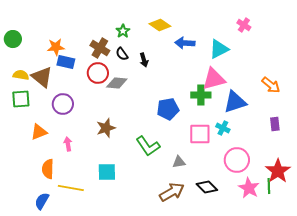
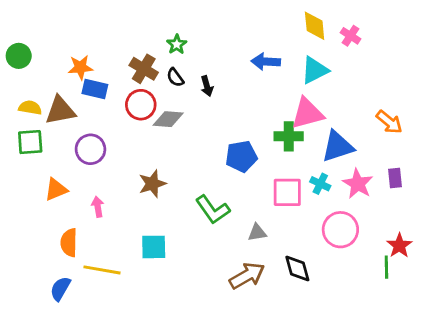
yellow diamond: (160, 25) -> (315, 26), moved, turned 50
brown triangle: (42, 77) -> (60, 110), turned -50
red star: (278, 171) -> (399, 245), size x0.7
black diamond: (207, 187) -> (297, 268), turned 30
pink star: (249, 188) -> (358, 184), moved

